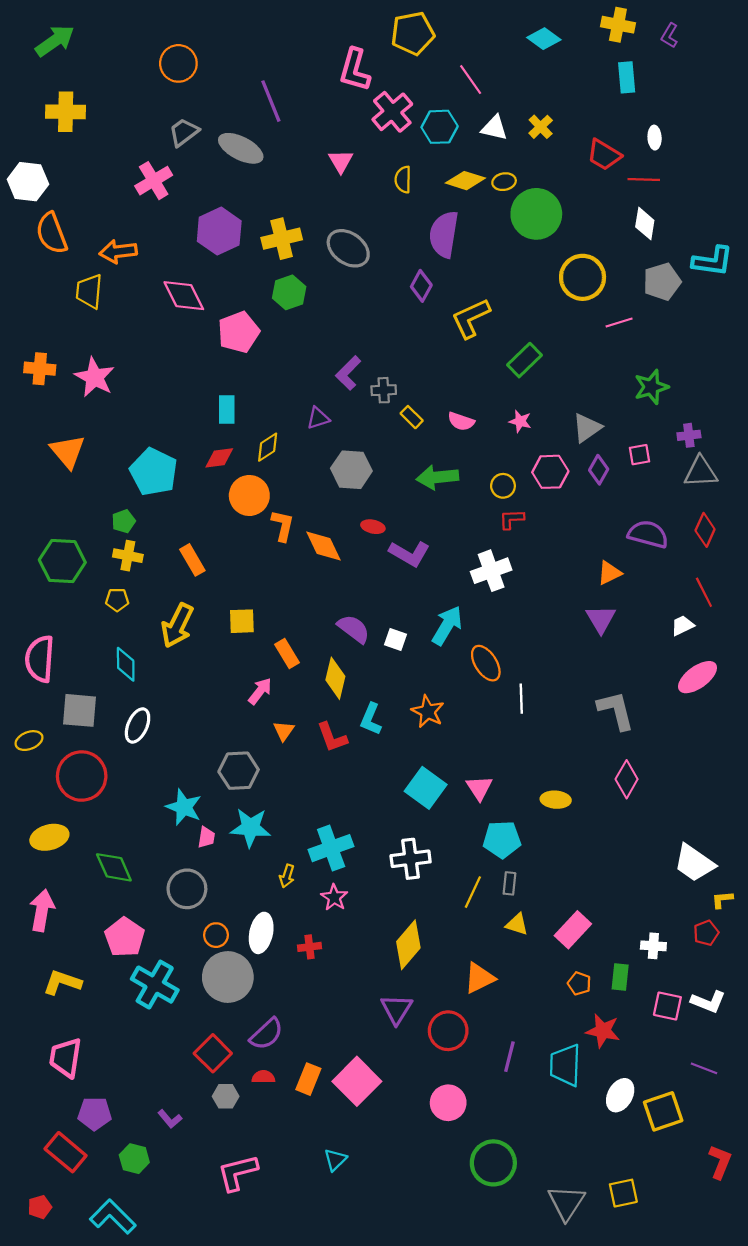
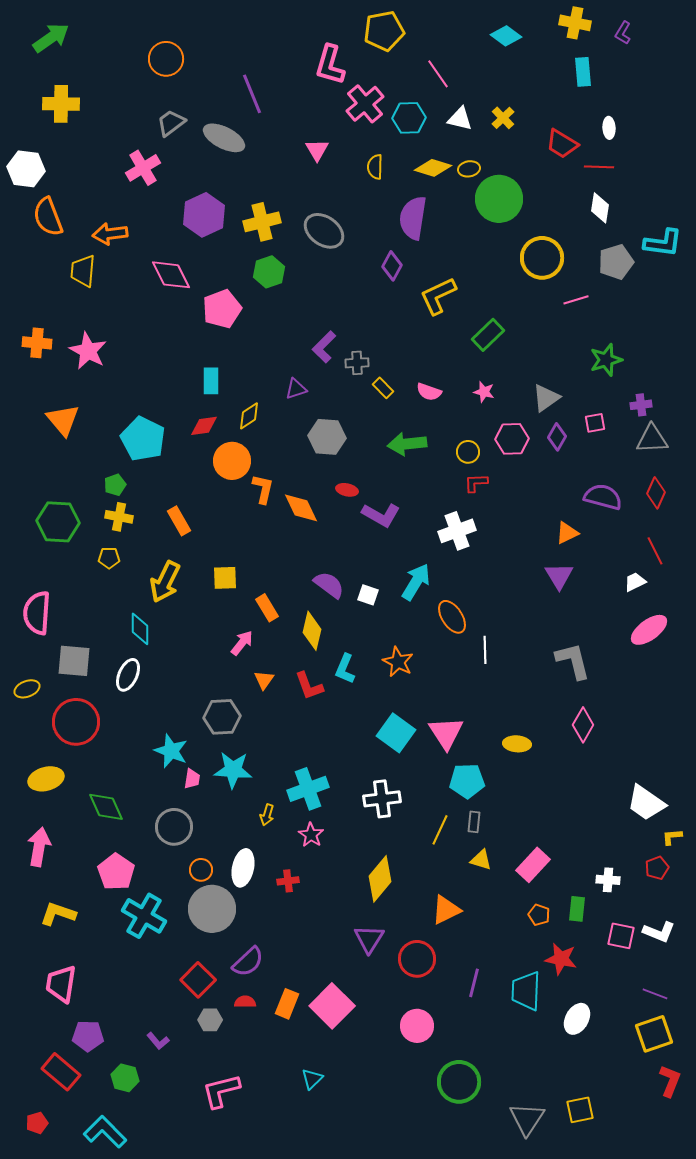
cyan diamond: (126, 664) -> (140, 629), moved
pink triangle: (479, 788) -> (446, 733), size x1.4
yellow square: (663, 1111) -> (654, 1034), moved

